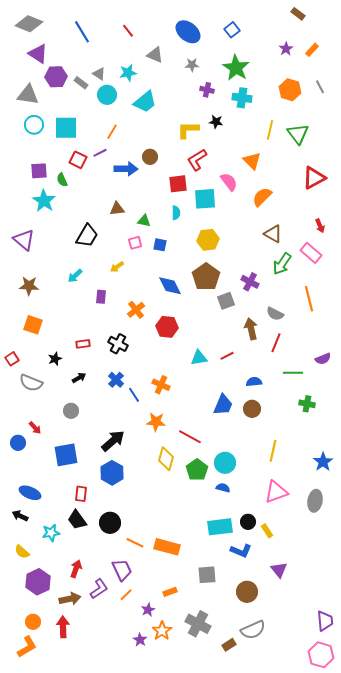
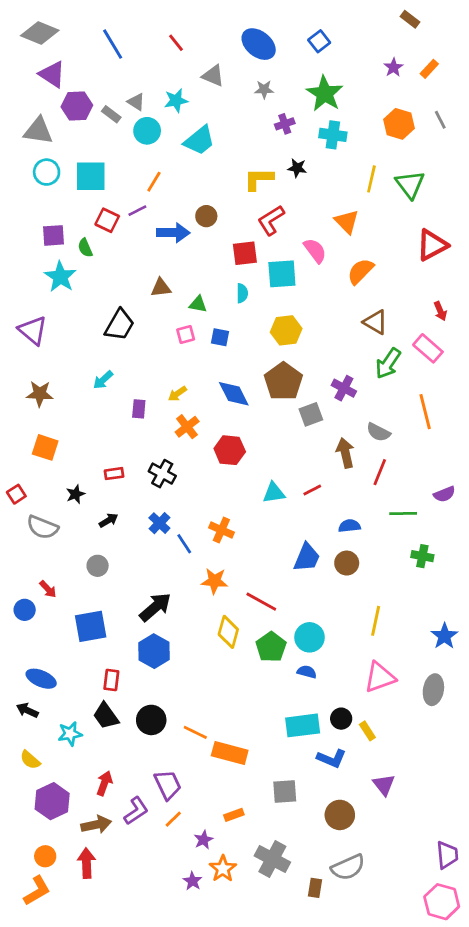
purple cross: (207, 90) -> (285, 124), turned -32
yellow arrow: (117, 267) -> (177, 394), moved
orange line: (135, 543) -> (195, 732), moved
brown rectangle: (229, 645) -> (315, 888), turned -48

